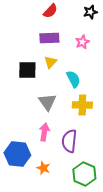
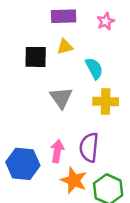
yellow triangle: (50, 62) -> (65, 47), turned 32
pink arrow: (44, 132) -> (57, 151), moved
orange star: (43, 168) -> (74, 180), moved, size x1.5

